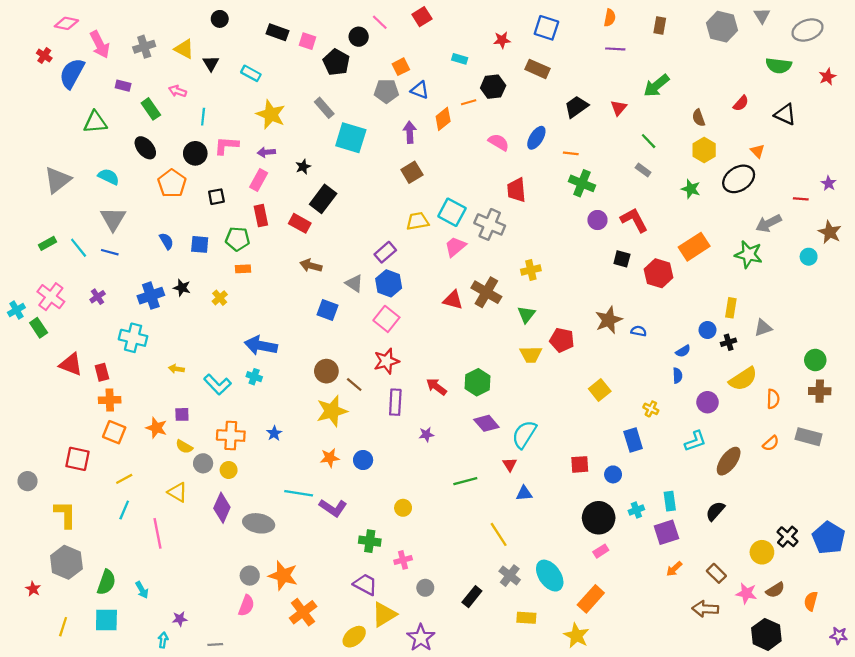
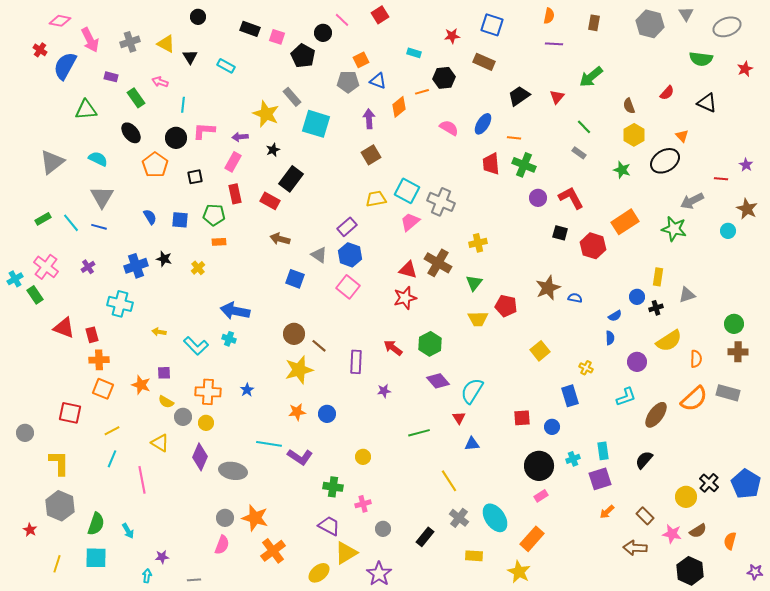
yellow star: (271, 114) -> (266, 114), moved
red trapezoid: (516, 190) -> (491, 164), moved
red star: (386, 361) -> (405, 298), moved
orange semicircle: (771, 443) -> (694, 399), size x1.8

